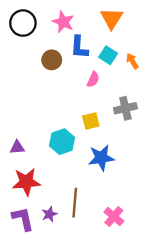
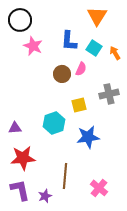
pink star: (63, 22) -> (33, 46), moved
brown circle: (52, 60) -> (62, 74), moved
purple star: (49, 214) -> (45, 196), moved

